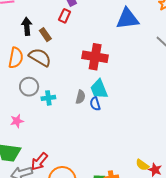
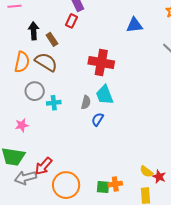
blue triangle: (127, 19) -> (134, 25), size x0.7
blue semicircle: (95, 104) -> (98, 119), moved, turned 48

